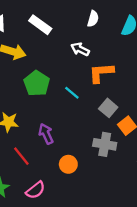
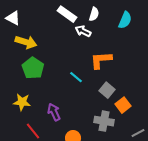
white rectangle: (40, 25) -> (67, 14), moved
white arrow: (80, 49) -> (83, 31), moved
green pentagon: (37, 83) -> (33, 68), moved

